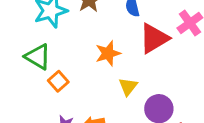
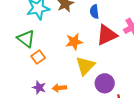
yellow triangle: (128, 87) -> (85, 66), size x1.5

